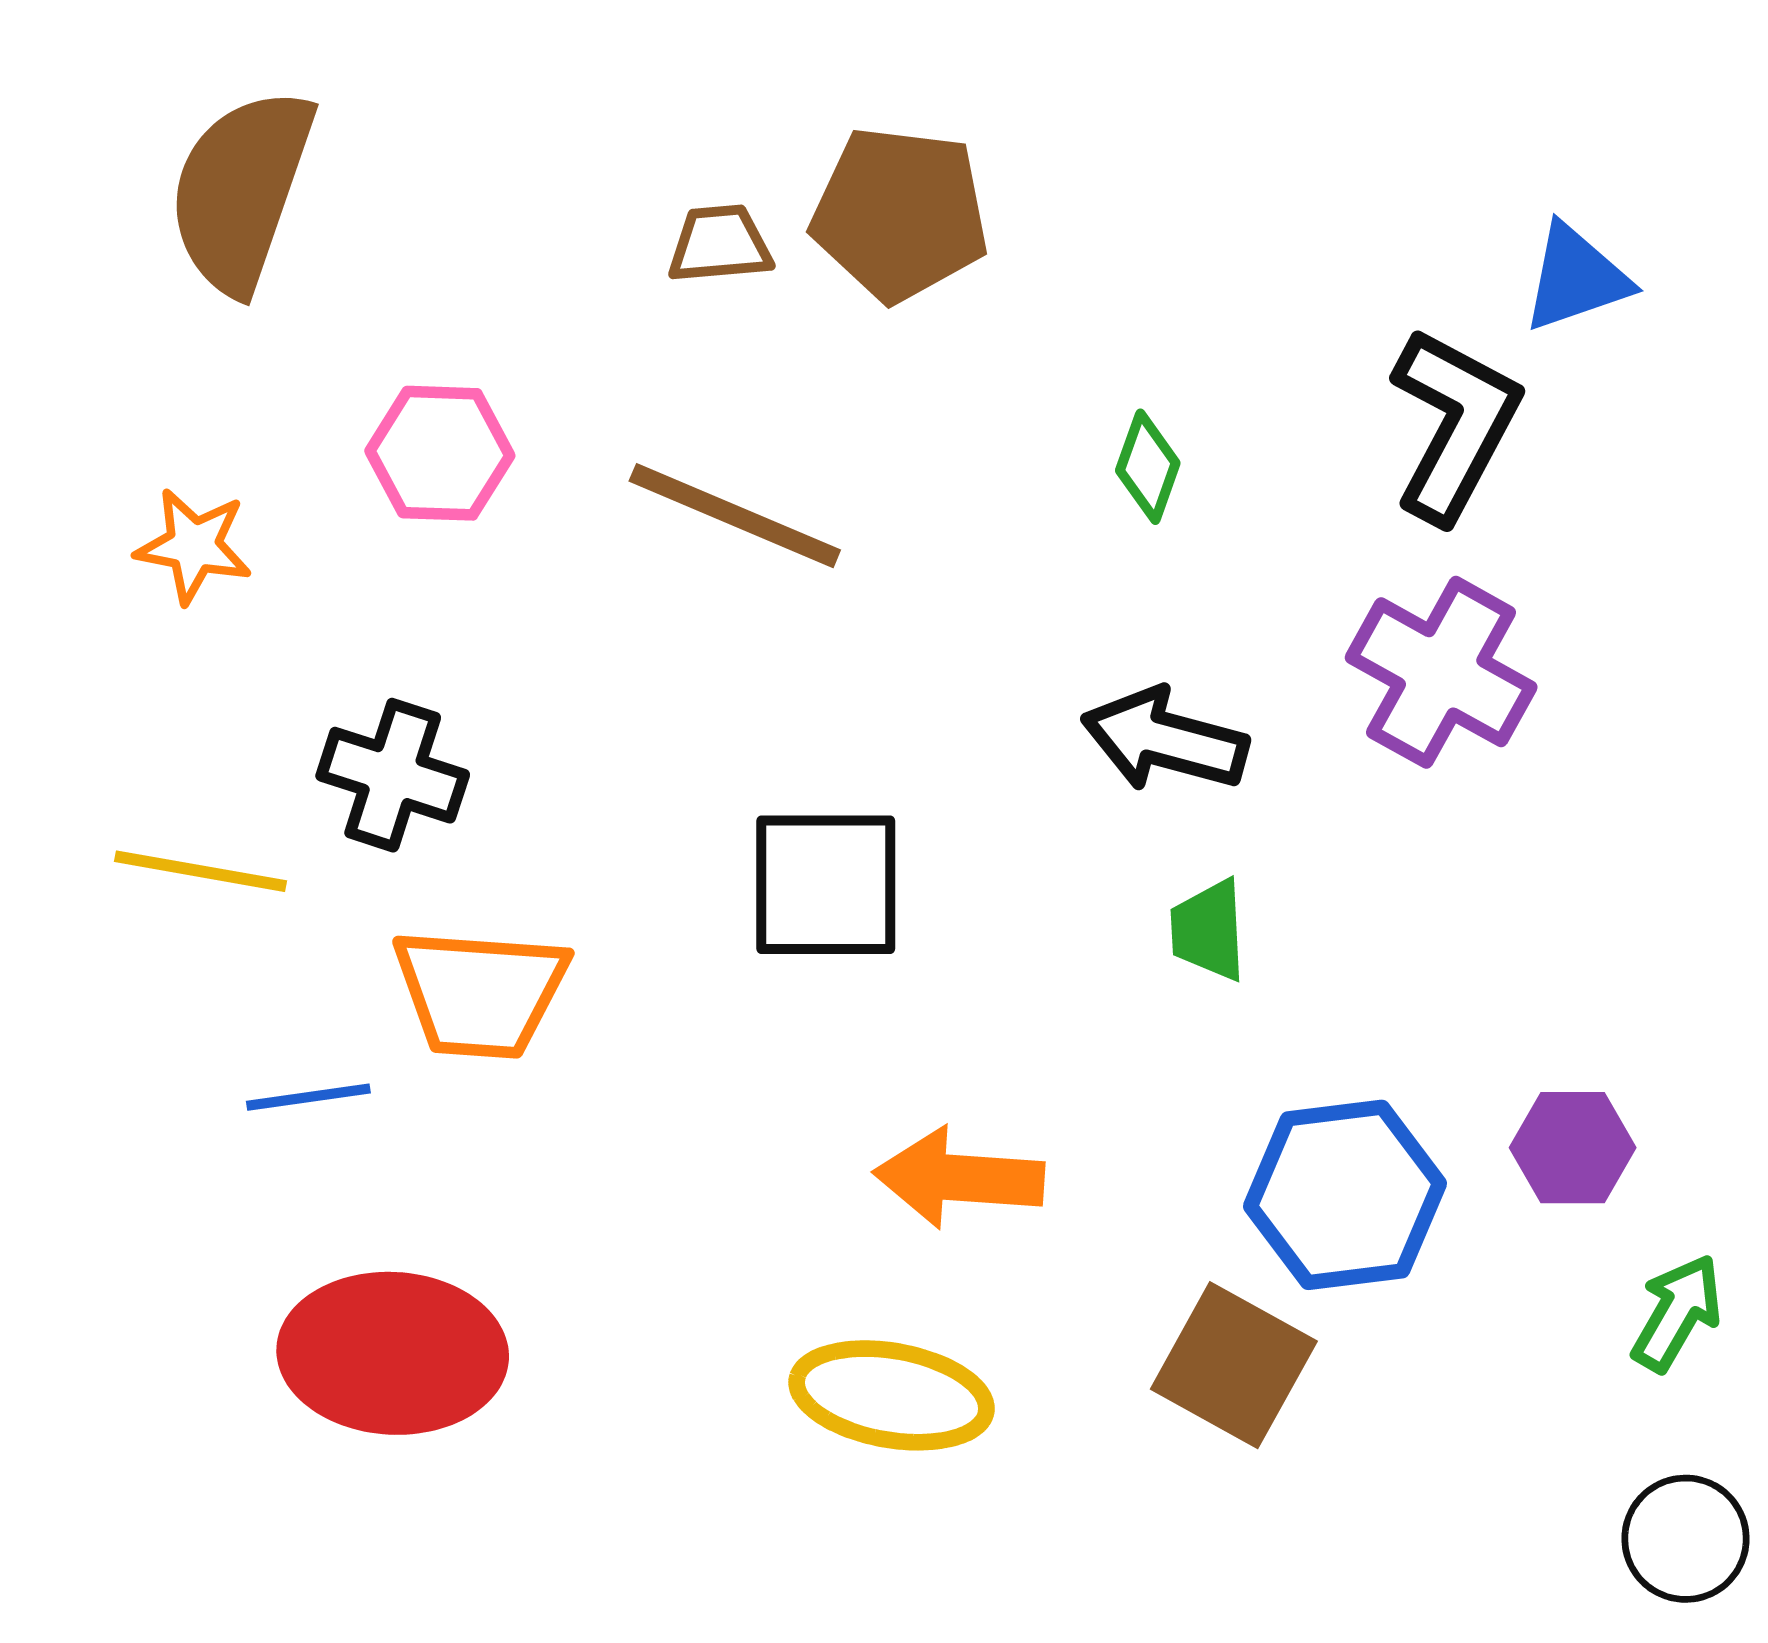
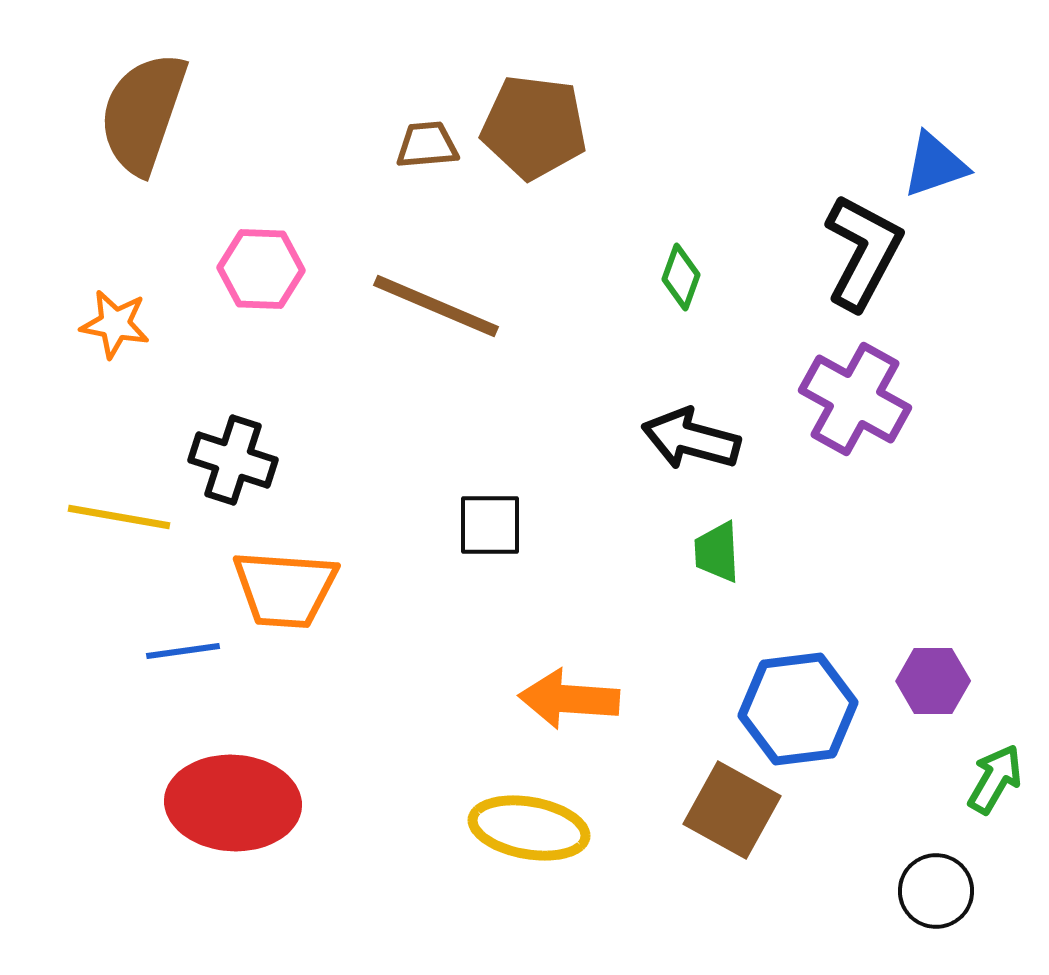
black square: (826, 885) -> (490, 525), size x0.7
black circle: (1686, 1539) -> (936, 891), moved

